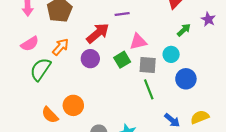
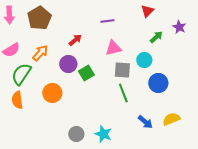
purple line: (122, 14) -> (107, 21), moved
red arrow: (98, 33) -> (75, 40), size x0.6
green square: (122, 60) -> (86, 73), moved
orange circle: (73, 105) -> (52, 93), moved
orange semicircle: (50, 115) -> (17, 100), moved, turned 36

